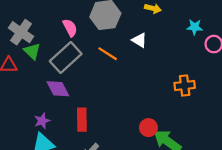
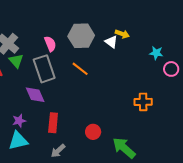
white triangle: (139, 40) -> (111, 42), moved
gray rectangle: (66, 58) -> (44, 69), turned -72
red circle: (148, 128) -> (93, 132), moved

